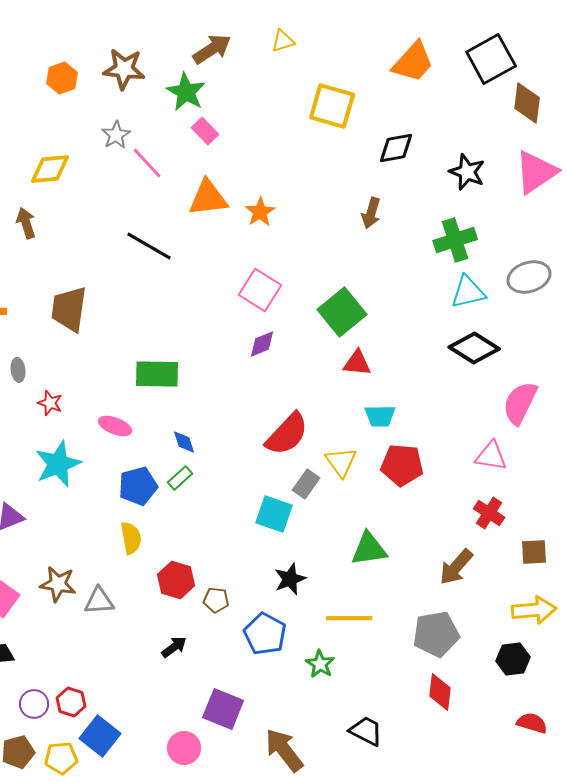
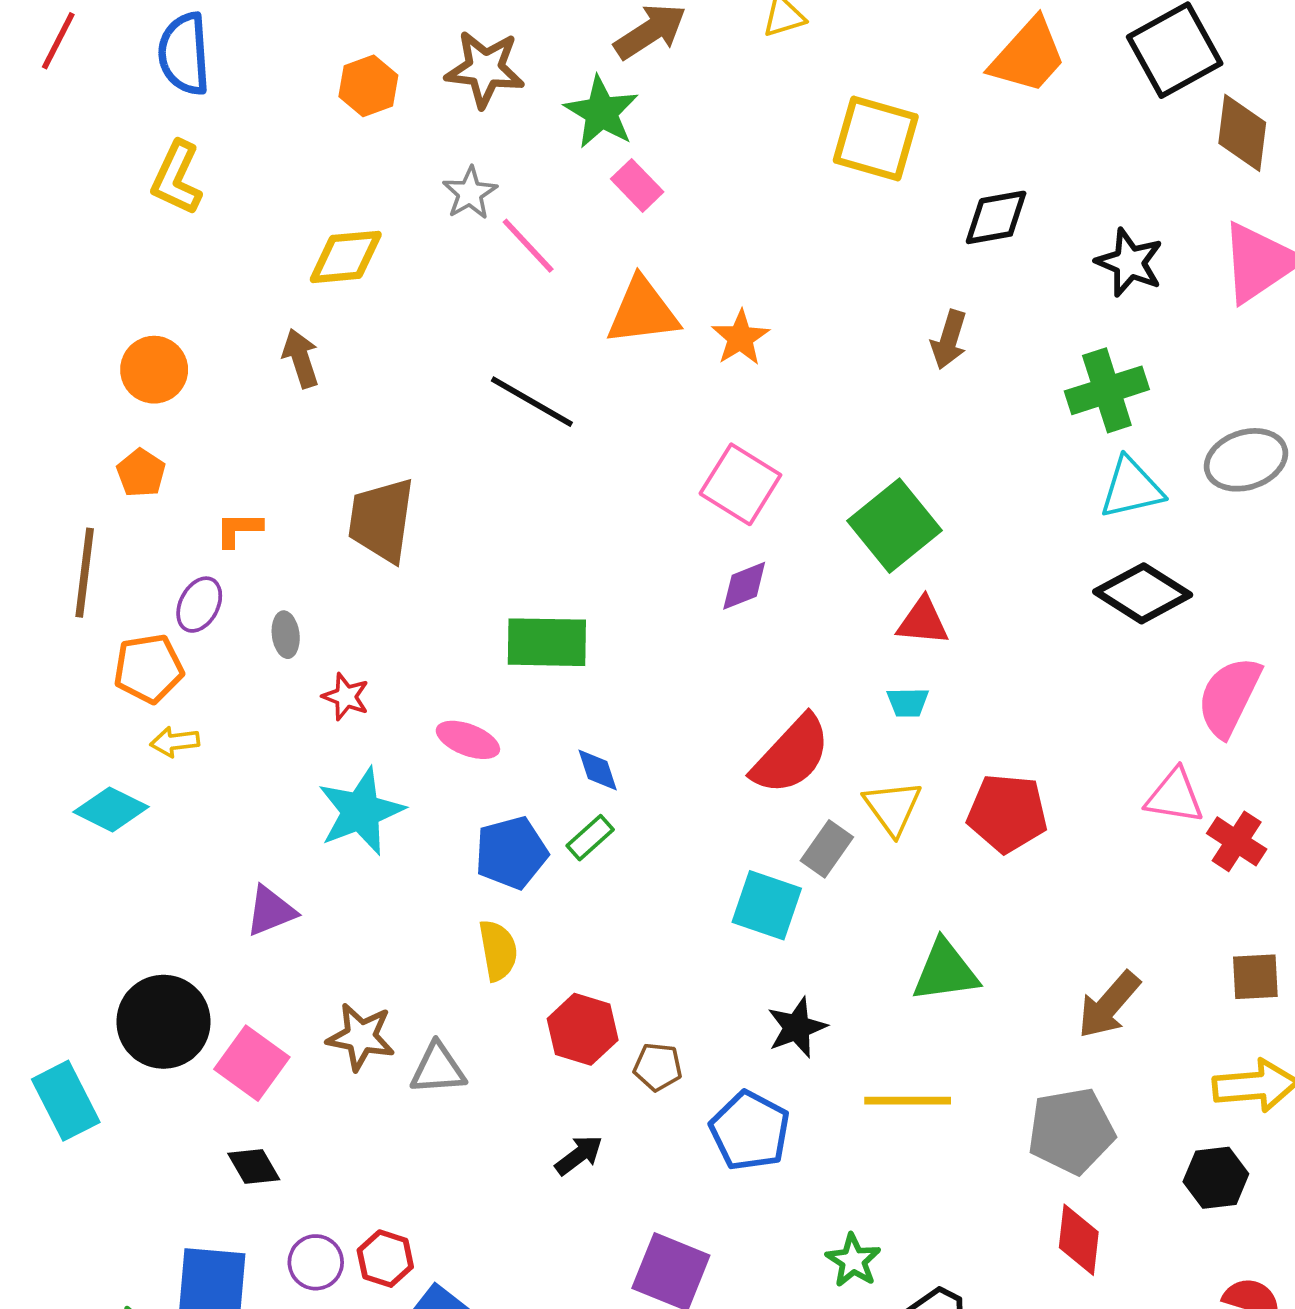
cyan trapezoid: (380, 416) -> (908, 702), moved, size x0.7
red cross: (489, 513) -> (1237, 841), moved
green star: (320, 664) -> (853, 1260), moved

